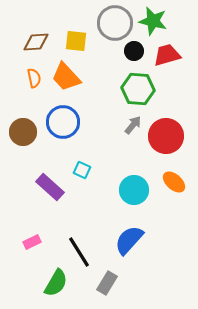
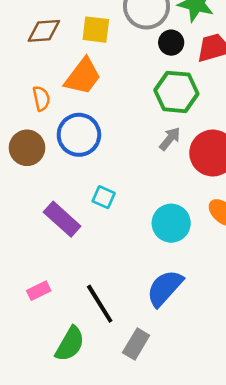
orange trapezoid: (66, 77) -> (83, 76), turned -100
orange semicircle: (34, 78) -> (41, 98), moved

